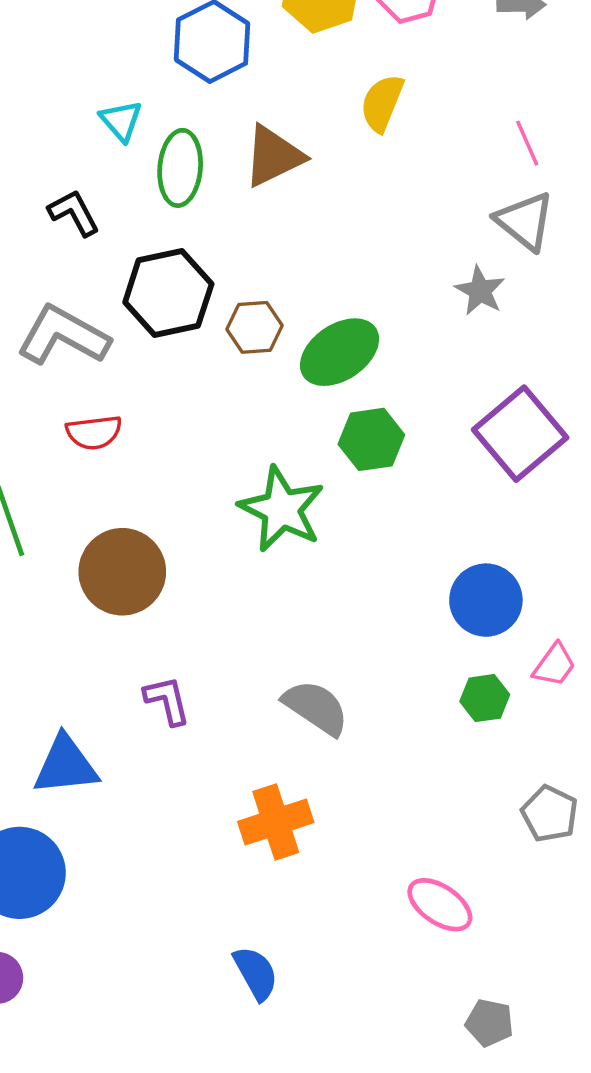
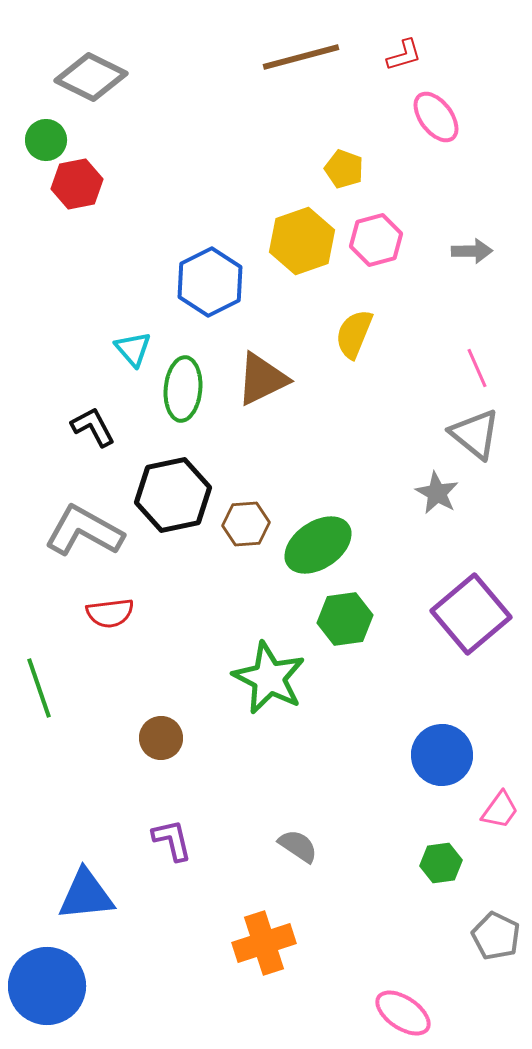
brown circle: (122, 572) -> (161, 738), moved, size x0.6
green hexagon: (485, 698) -> (441, 863), moved
gray semicircle: (316, 708) -> (298, 846), size x0.7

